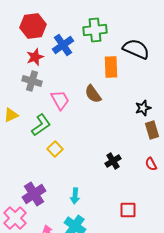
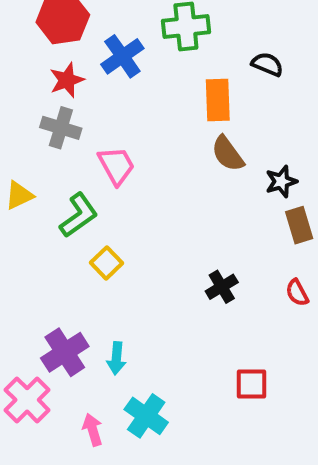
black semicircle: (136, 49) -> (267, 64), size x0.6
brown semicircle: (93, 94) -> (228, 154), moved
cyan arrow: (75, 196) -> (116, 358), moved

